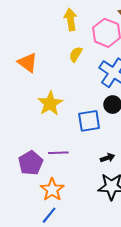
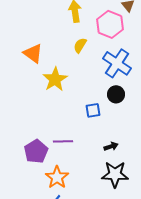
yellow star: (50, 104) -> (55, 79), moved
blue square: (89, 121) -> (93, 110), size x0.7

